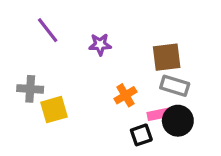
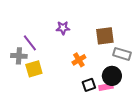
purple line: (48, 30) -> (30, 43), moved
gray rectangle: (175, 86) -> (122, 54), moved
pink rectangle: (159, 114) -> (106, 87), moved

